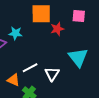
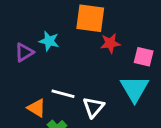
pink square: (79, 16) -> (144, 57), moved
white line: (30, 68) -> (63, 94), turned 35

